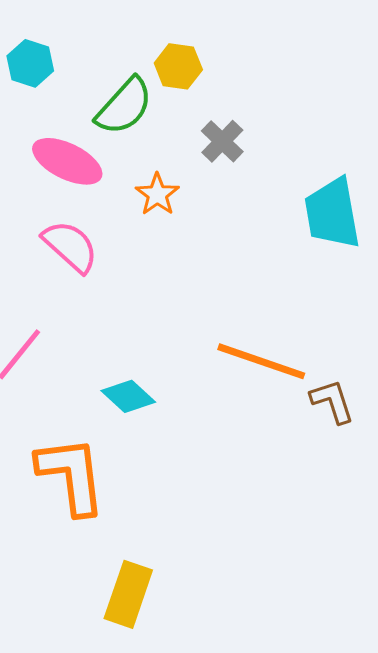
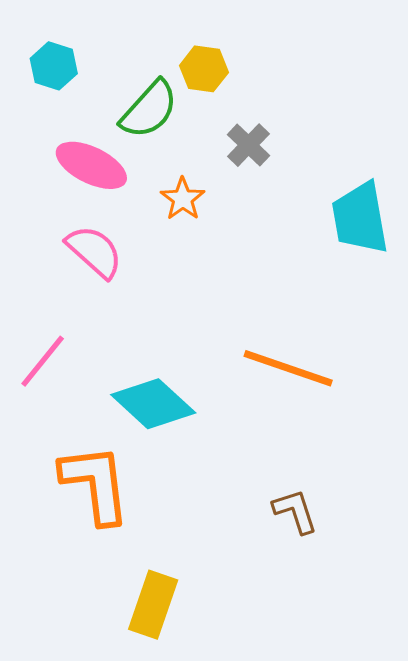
cyan diamond: (128, 396) -> (153, 404), size x1.5
brown L-shape: (332, 401) -> (295, 511), moved

